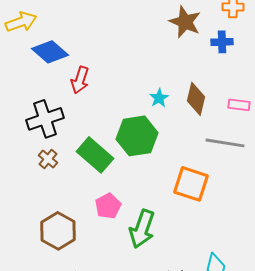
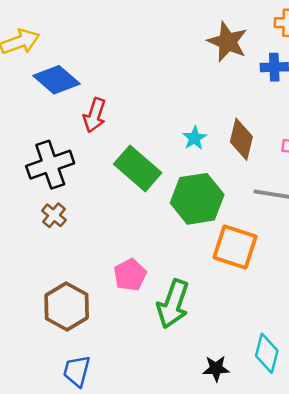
green hexagon: (137, 136) -> (197, 199), moved
green rectangle: (95, 155) -> (138, 168), moved

